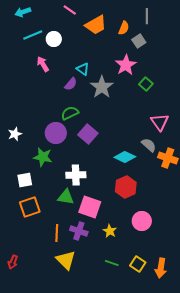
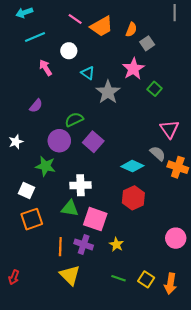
pink line: (70, 10) -> (75, 19), moved
gray line: (147, 16) -> (175, 13), moved
white circle: (54, 39) -> (69, 51), moved
purple semicircle: (71, 84) -> (36, 106), moved
white square: (25, 180) -> (26, 190), turned 35
pink circle: (142, 221) -> (176, 238), moved

